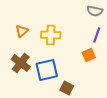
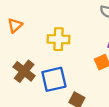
orange triangle: (22, 31) -> (15, 25), moved

